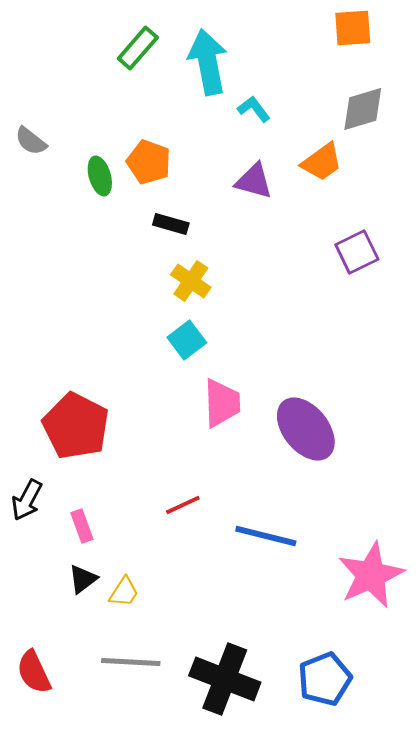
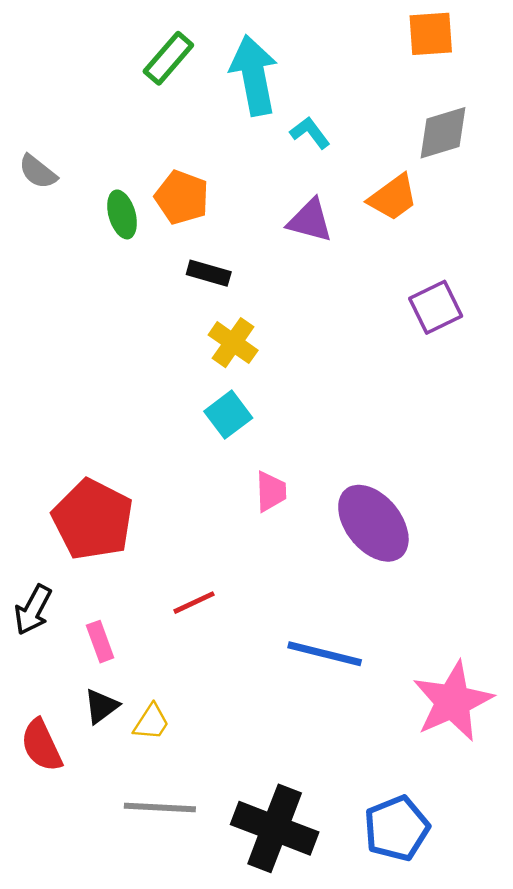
pink trapezoid: (222, 403) -> (271, 491), size x0.7
red line: (183, 505) -> (194, 603), moved
red semicircle: (34, 672) -> (41, 745), moved

